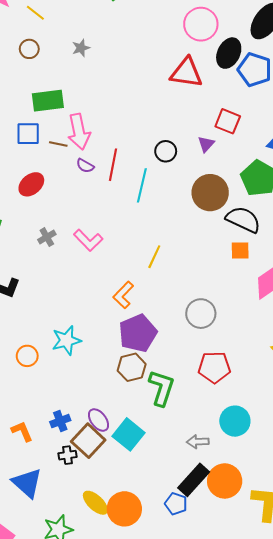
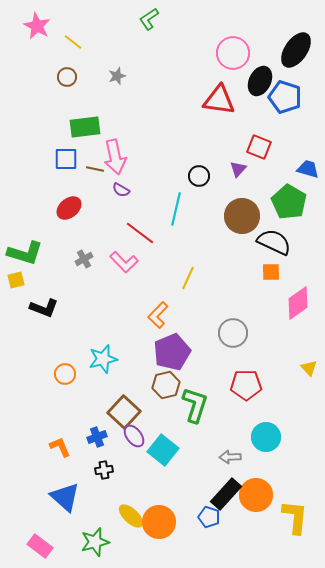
red line: (113, 165) -> (140, 233), moved, turned -64
brown square: (88, 441) -> (124, 412), moved

